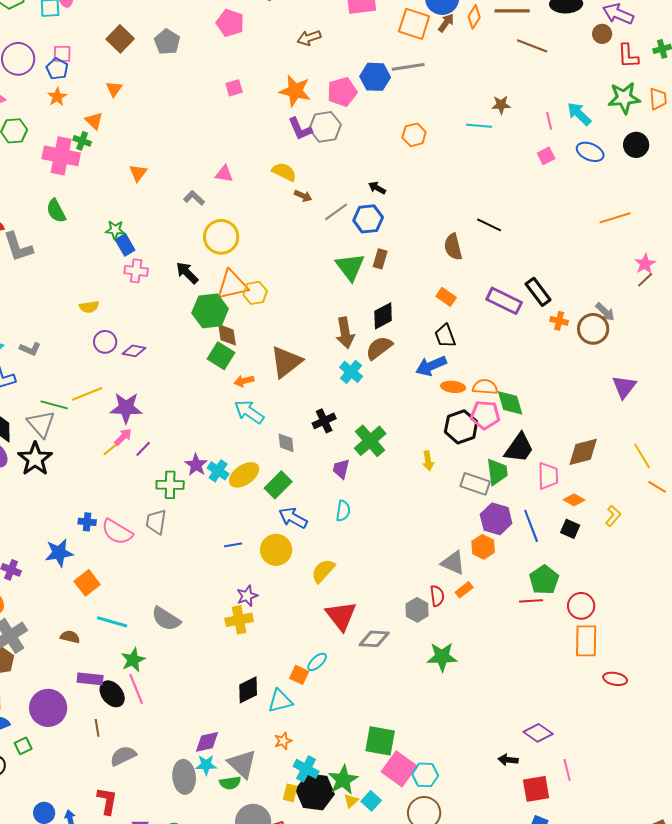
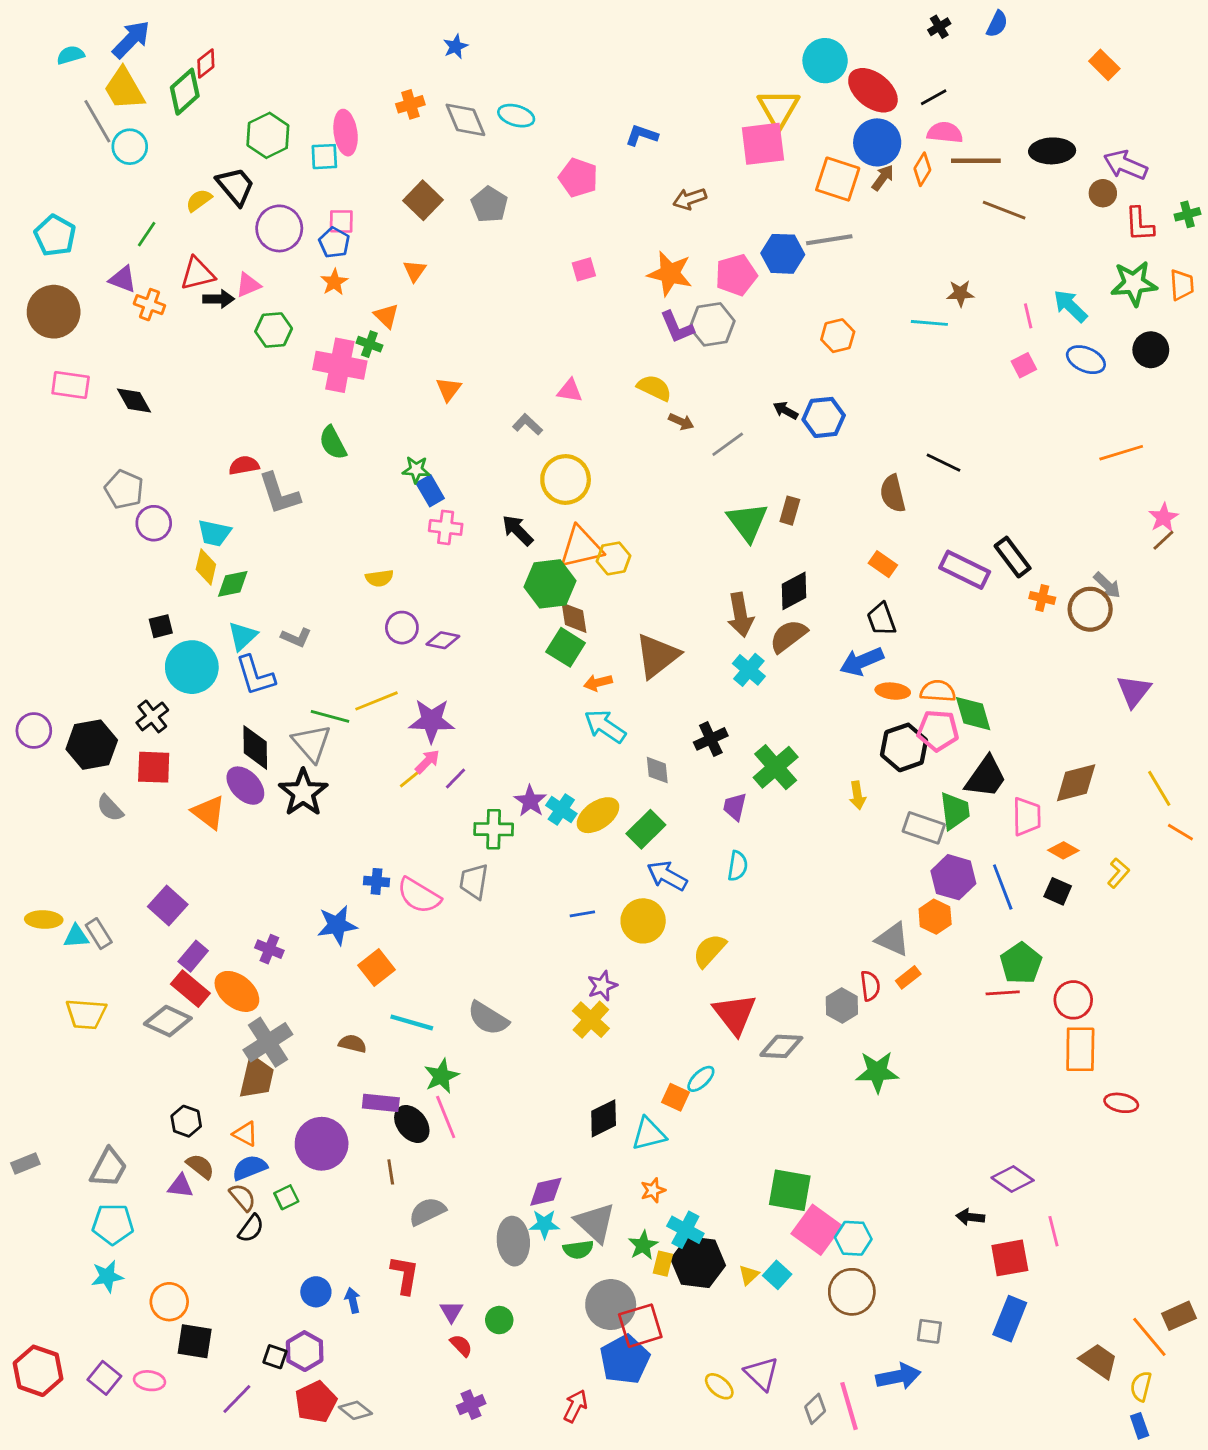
blue hexagon: (368, 219) -> (824, 417), moved
yellow cross: (239, 620) -> (591, 1020), turned -36
green star: (343, 780) -> (643, 1245), moved, size x0.7

